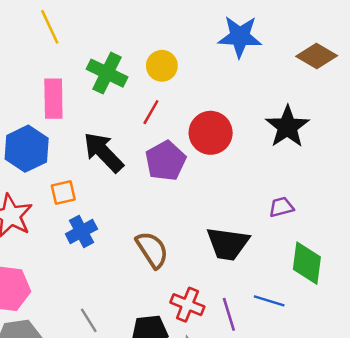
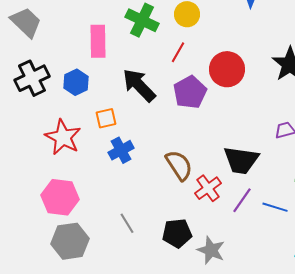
blue hexagon: (27, 149) -> (76, 82), size x0.7
red cross: (187, 305) -> (208, 188), moved, turned 32
purple line: (229, 314) -> (242, 200), moved, turned 52

